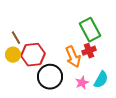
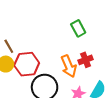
green rectangle: (90, 30) -> (78, 28), moved, size x0.7

